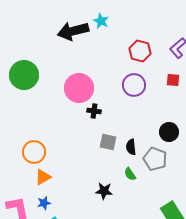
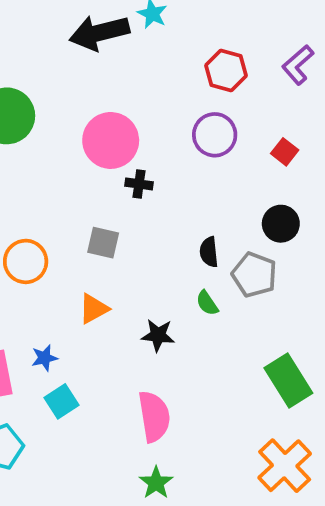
red square: (173, 80) -> (285, 152), moved, turned 32
gray square: (108, 142) -> (103, 243), moved
orange triangle: (43, 177) -> (94, 309), moved

